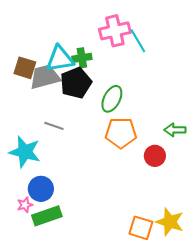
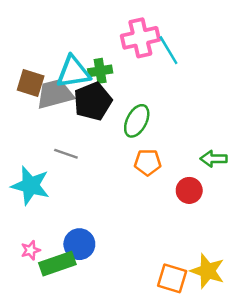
orange pentagon: (121, 133) -> (148, 162), size x0.7
blue circle: (41, 189) -> (79, 244), moved

